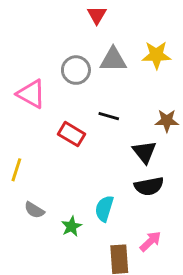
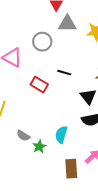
gray triangle: (113, 60) -> (67, 24), moved
gray semicircle: (34, 210) -> (23, 136), moved

